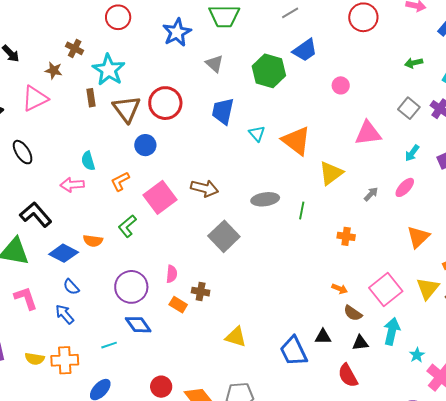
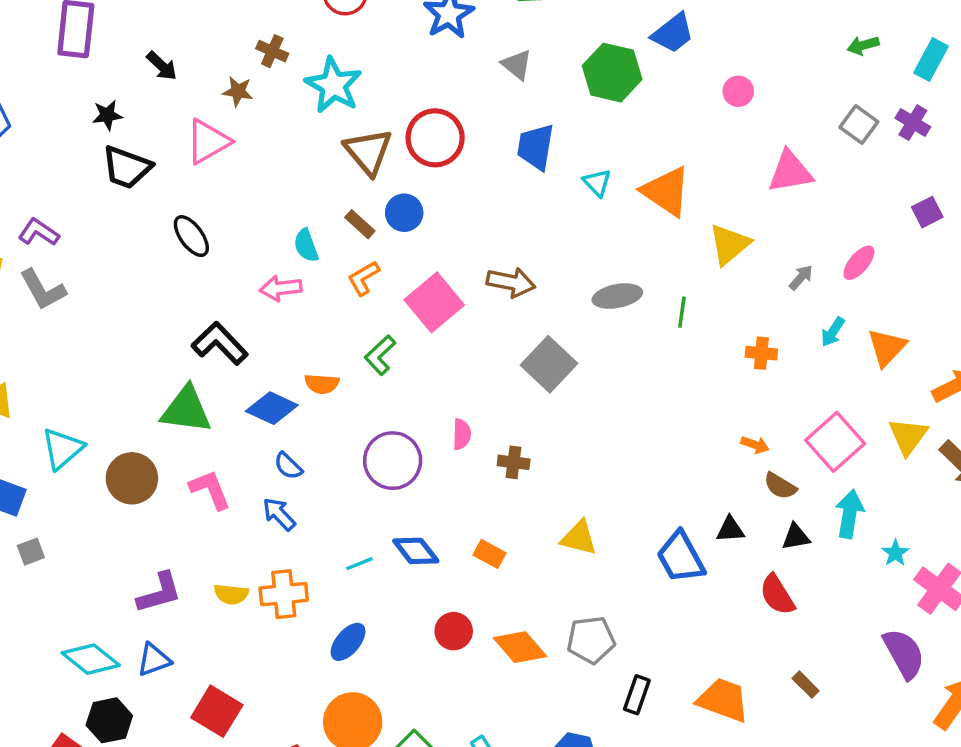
brown rectangle: (91, 98) -> (360, 224), moved, turned -36
cyan arrow: (412, 153) -> (833, 332), moved
orange rectangle: (178, 305) -> (490, 554), moved
blue diamond: (138, 325) -> (416, 551), moved

